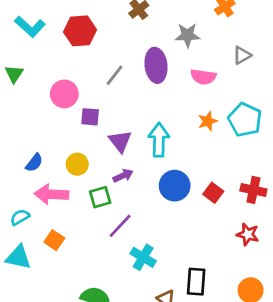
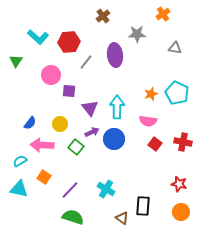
cyan L-shape: (30, 27) -> (38, 37), moved
red hexagon: (80, 31) -> (69, 42), moved
gray triangle: (242, 55) -> (175, 48), turned 40
pink semicircle: (203, 77) -> (148, 121), moved
blue circle: (175, 186) -> (114, 139), moved
green square: (100, 197) -> (76, 147), turned -35
purple line: (120, 226) -> (70, 190), moved
red star: (248, 234) -> (179, 184), moved

